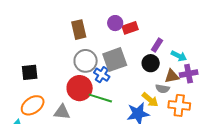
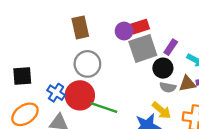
purple circle: (115, 23) -> (124, 31), moved
gray square: (115, 60) -> (143, 48), moved
blue cross: (102, 75) -> (56, 93), moved
gray semicircle: (163, 89) -> (168, 87), moved

